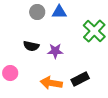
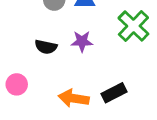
purple star: (55, 51) -> (82, 41), moved

